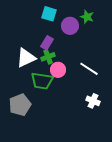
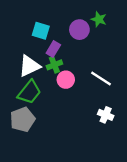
cyan square: (49, 14) -> (41, 31), moved
green trapezoid: (42, 81) -> (29, 92), moved, turned -60

